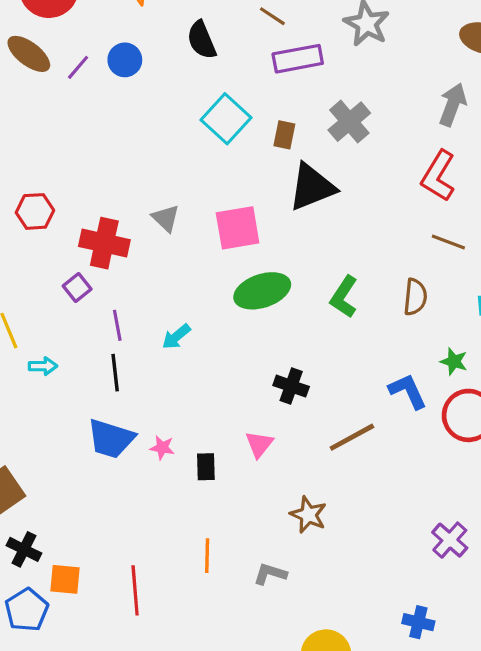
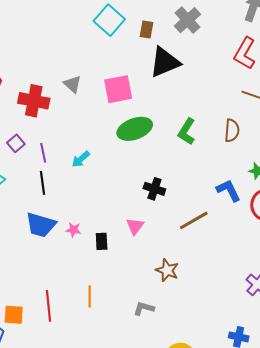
purple square: (77, 288) -> (16, 143), moved
orange line: (207, 556) -> (90, 296), moved
red line: (135, 590) -> (49, 306), moved

